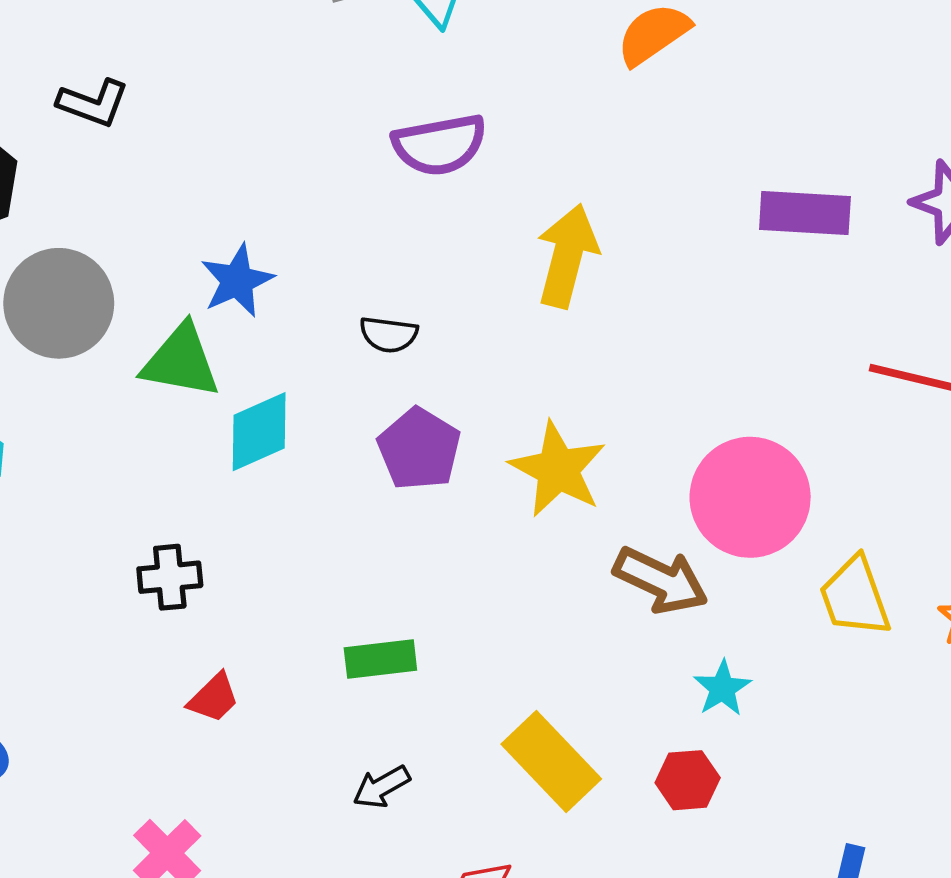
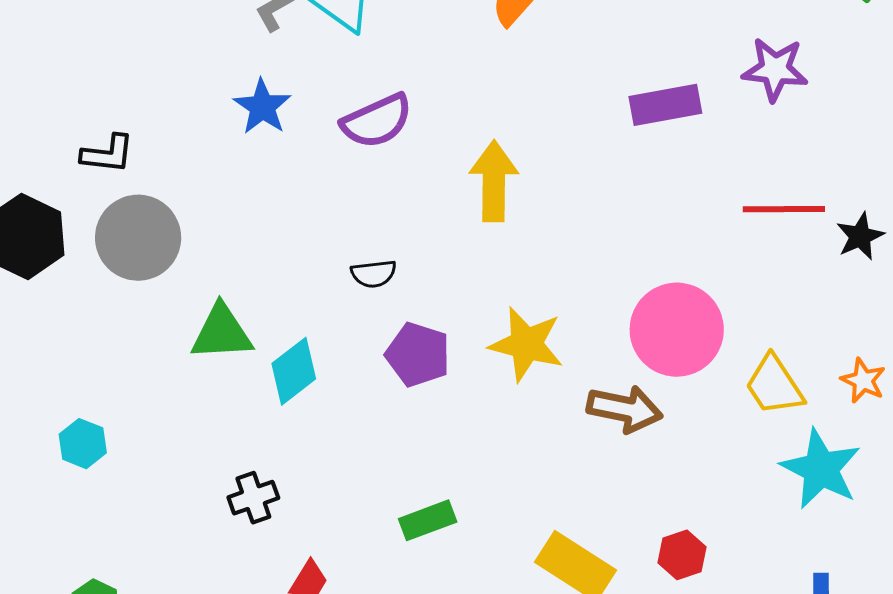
blue star: (237, 281) -> (262, 107), moved
gray circle: (59, 303) -> (138, 238), moved
cyan star: (722, 688) -> (821, 469), moved, size x1.8

